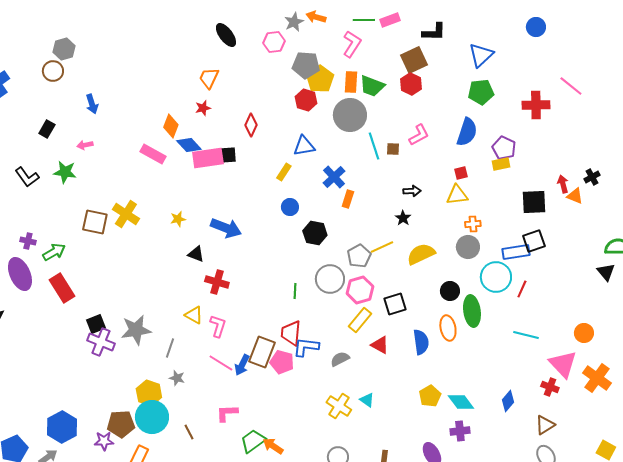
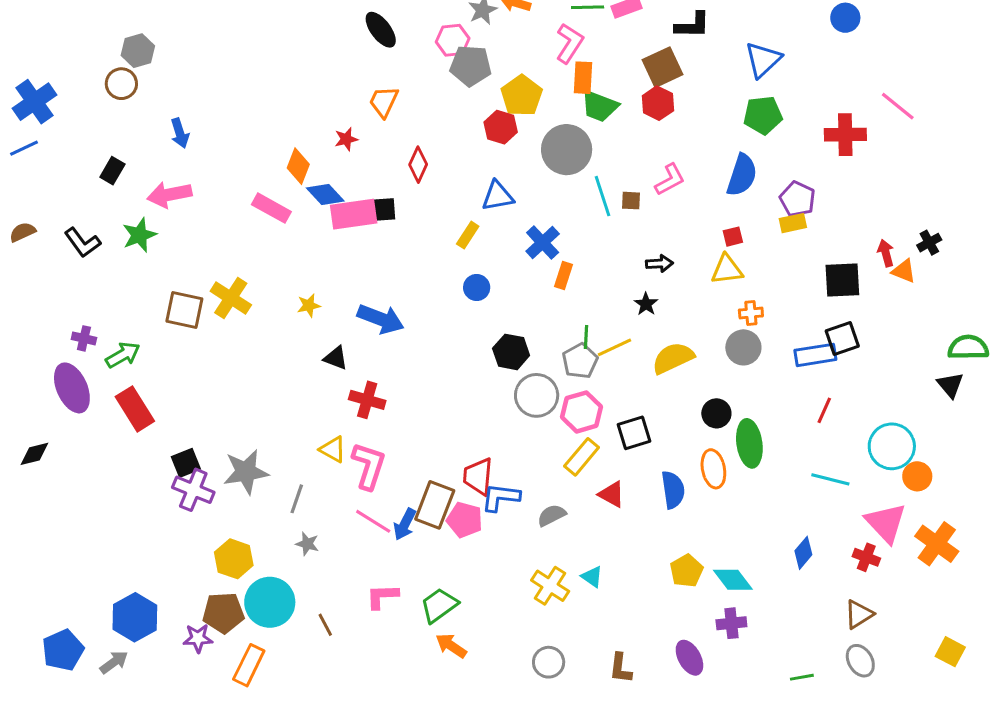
gray pentagon: (306, 65) -> (471, 66), moved
orange trapezoid: (209, 78) -> (384, 102), moved
orange rectangle: (351, 82) -> (583, 78), moved
pink arrow: (85, 145) -> (169, 195), size x1.8
green star: (65, 172) -> (139, 235), turned -30
black hexagon: (315, 233) -> (511, 352), moved
cyan circle: (496, 277) -> (892, 446), moved
green line: (295, 291) -> (586, 337), moved
pink L-shape: (218, 326) -> (369, 466), size x1.4
yellow hexagon: (149, 393) -> (234, 559), moved
blue diamond: (508, 401) -> (803, 553), moved
green trapezoid: (253, 441) -> (439, 605), moved

